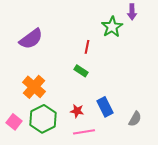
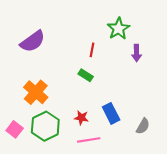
purple arrow: (132, 12) -> (137, 53), moved

